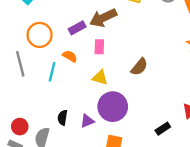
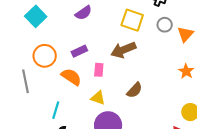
brown arrow: (103, 18) -> (123, 50), moved
orange semicircle: (70, 56) -> (71, 77), size x1.5
cyan line: (52, 72) -> (56, 110), moved

